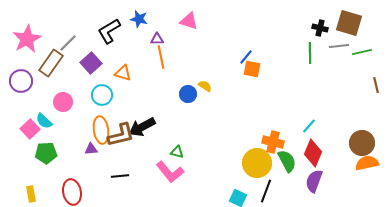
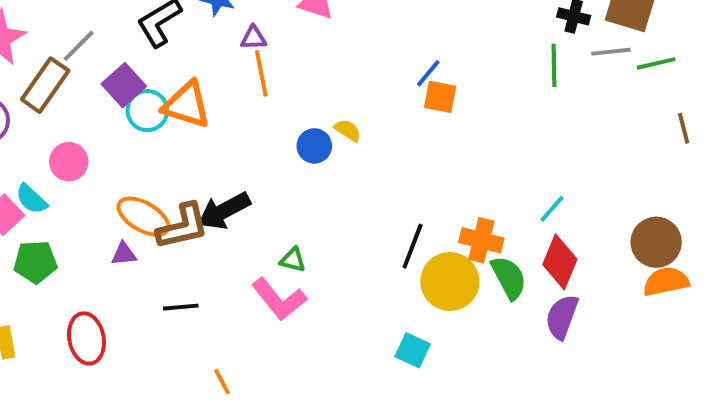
orange triangle: (123, 73) -> (187, 105), size x1.5
cyan circle: (102, 95) -> (147, 111), moved
orange ellipse: (101, 130) -> (143, 217), turned -52
black line: (266, 191) -> (413, 246), moved

